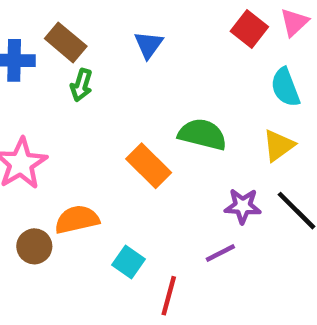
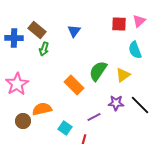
red square: (249, 29) -> (119, 24), turned -35
green semicircle: (202, 134) -> (98, 71), turned -70
yellow triangle: (279, 146) -> (123, 75), moved
purple line: (220, 253) -> (94, 117), moved

